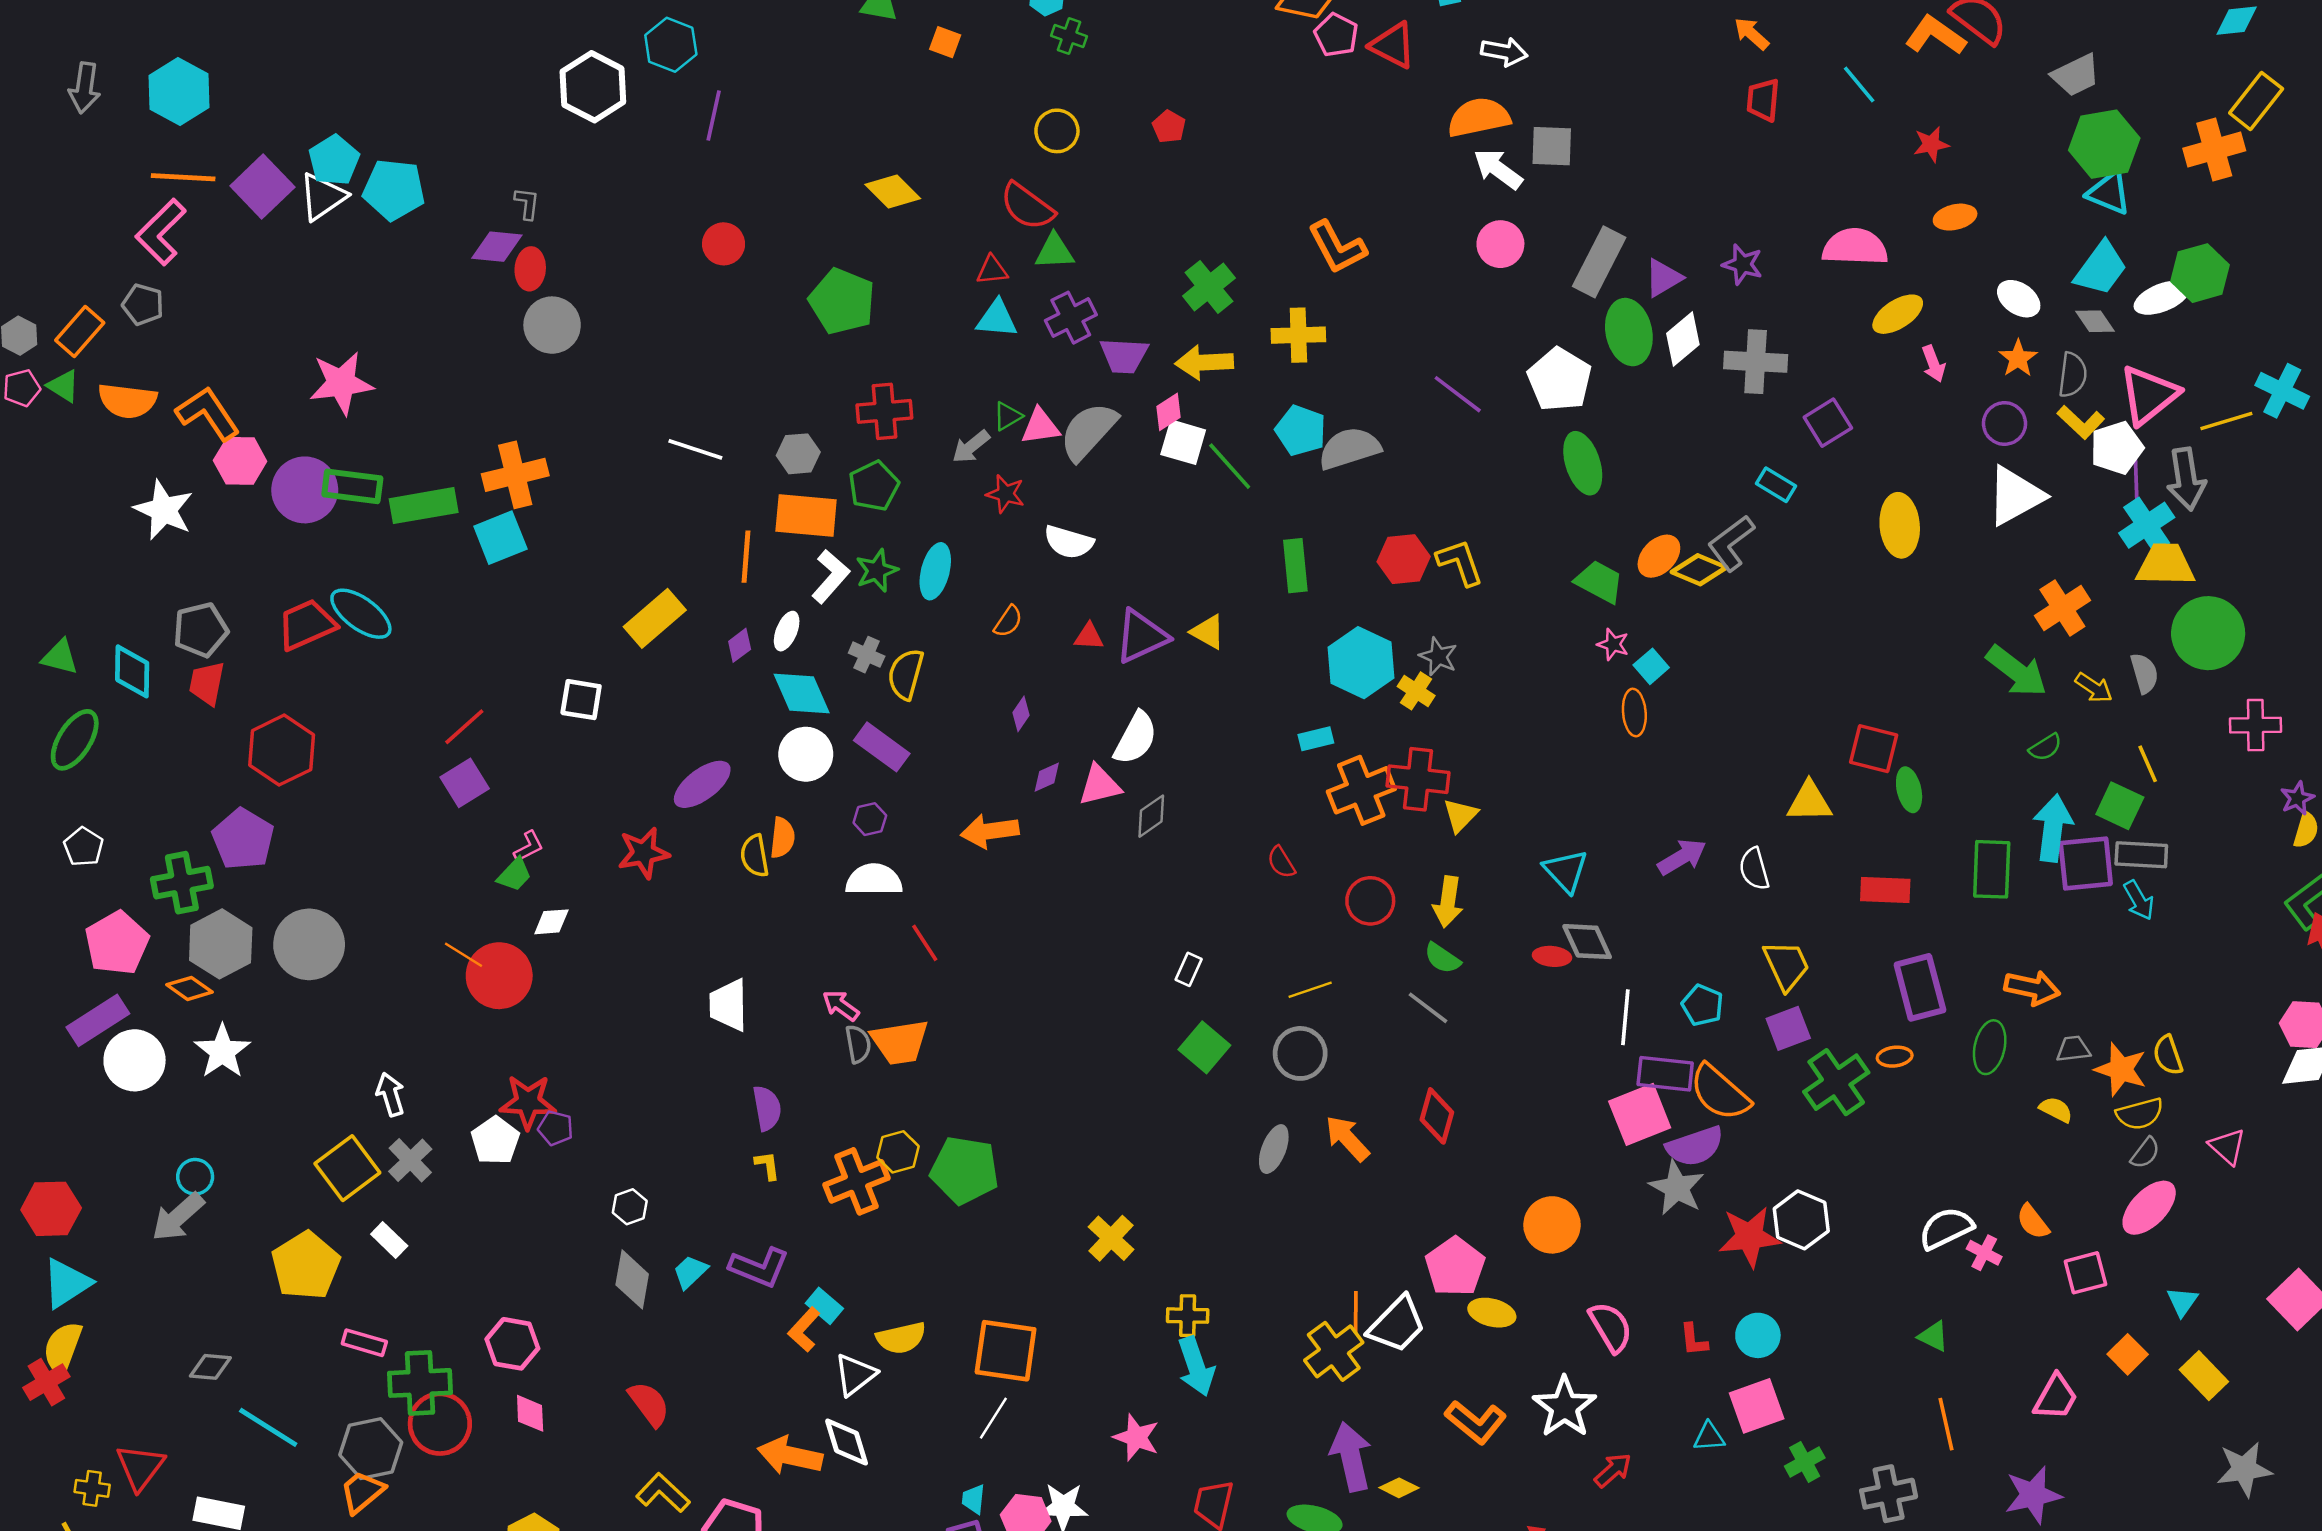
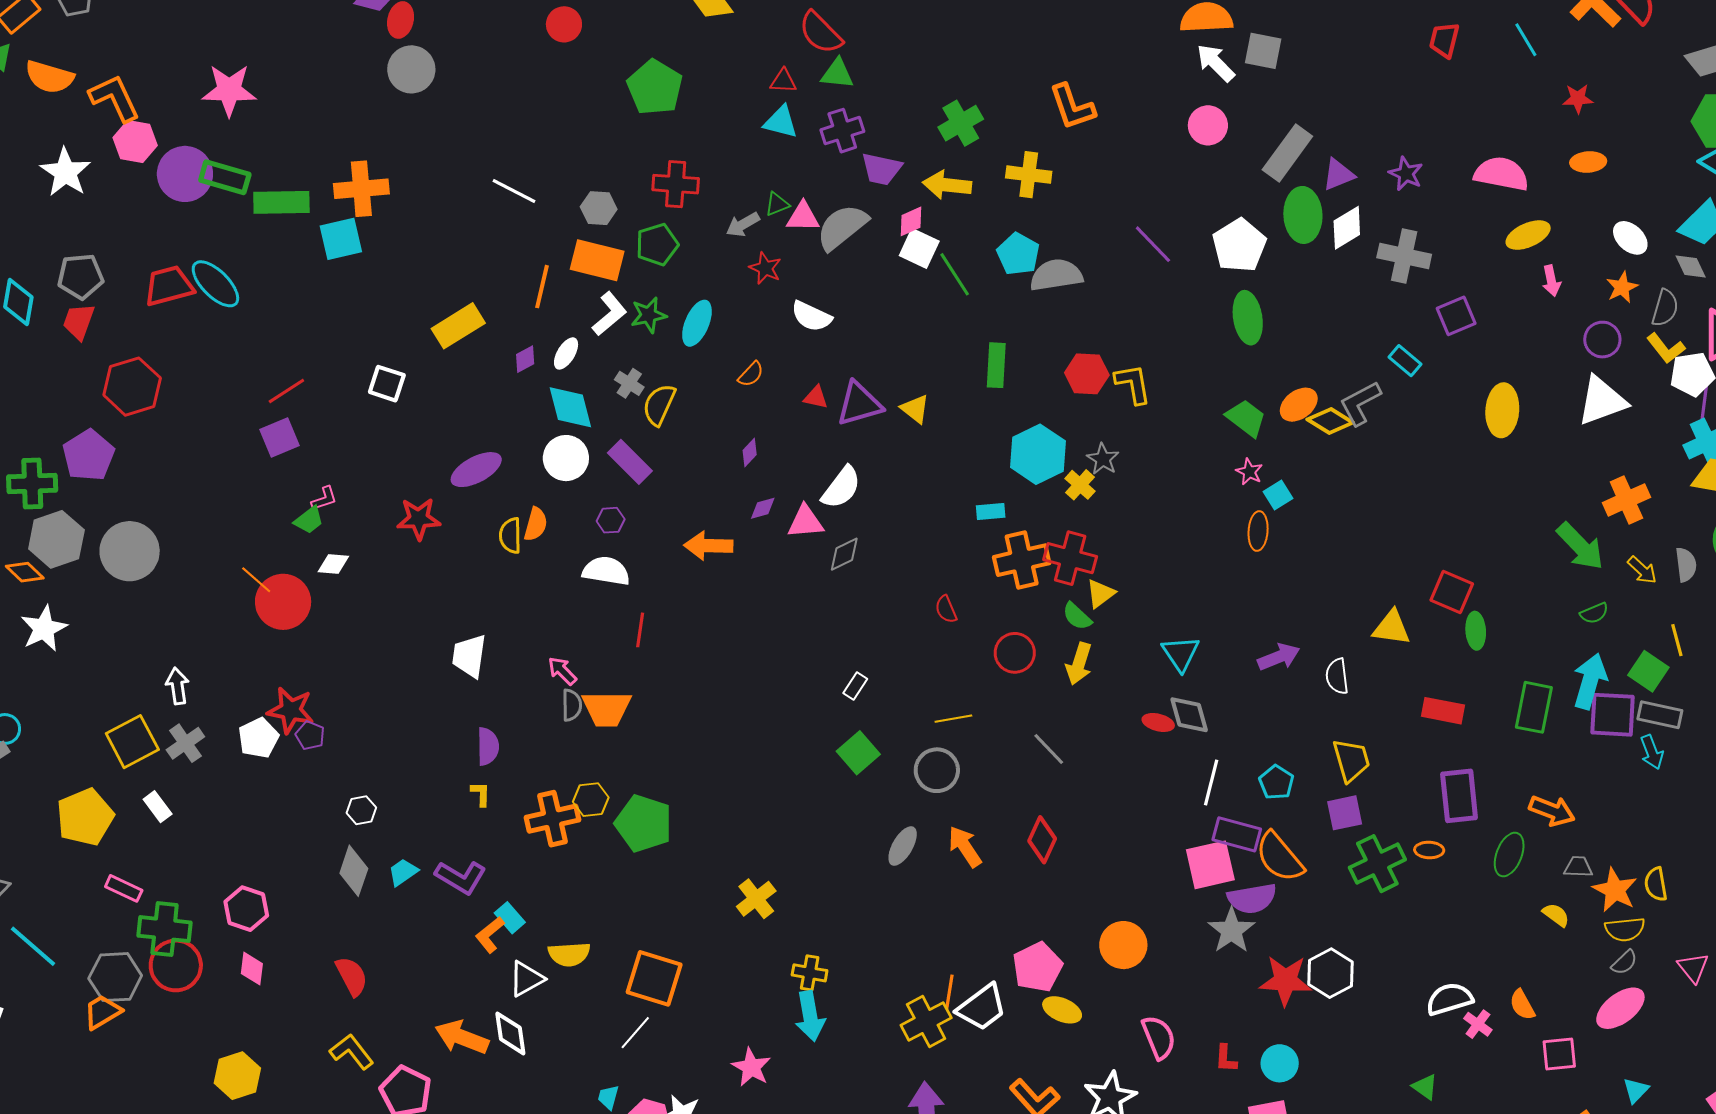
red line: (925, 943) -> (640, 630), turned 32
green semicircle: (1442, 958) -> (1077, 616), moved

